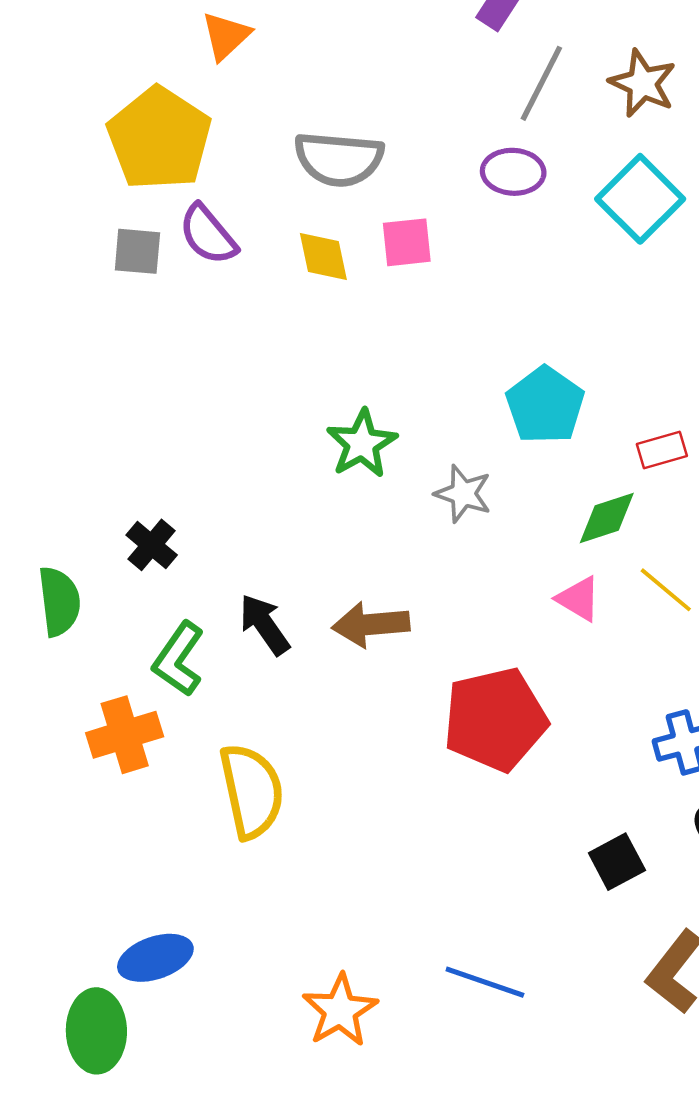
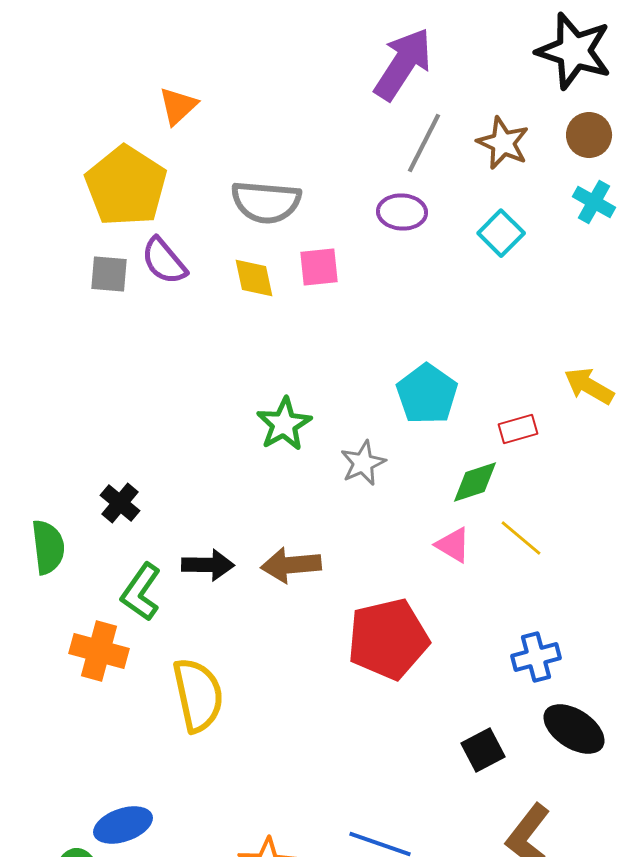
cyan square: (640, 199) -> (501, 233), size x0.7
gray star: (463, 494) -> (363, 463), turned 30
black arrow: (264, 624) -> (208, 565), turned 126
orange cross: (125, 735) -> (99, 651), turned 32

